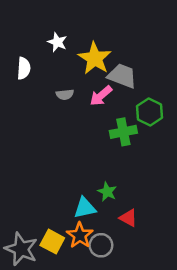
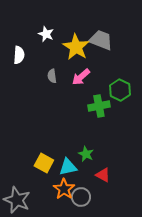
gray trapezoid: (122, 76) -> (101, 40), moved
gray semicircle: (65, 95) -> (52, 76), turned 88
yellow square: (52, 242) -> (44, 163), moved

